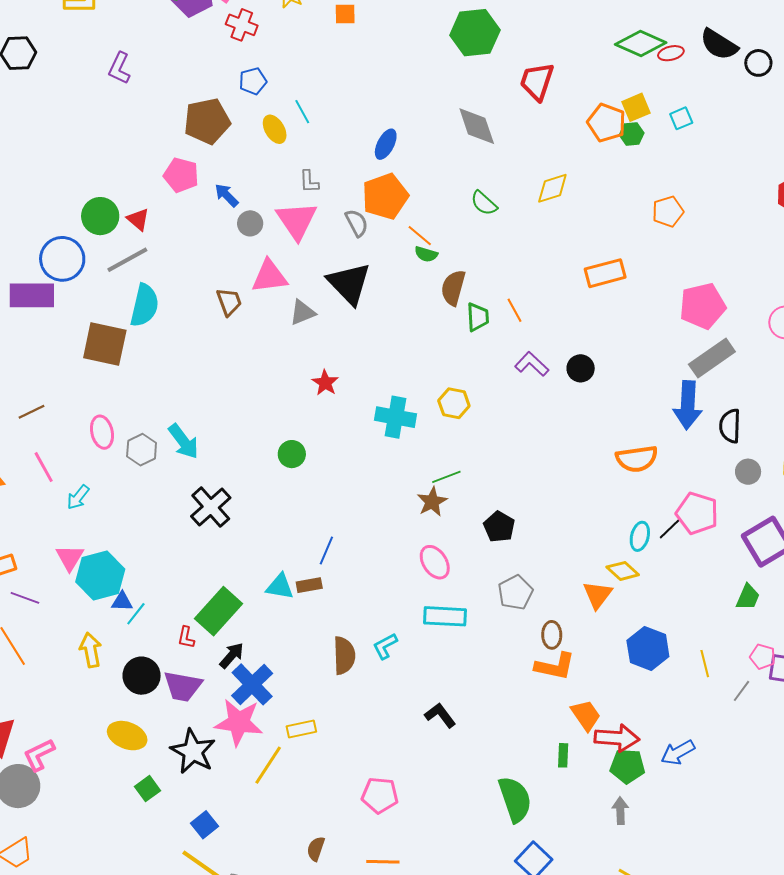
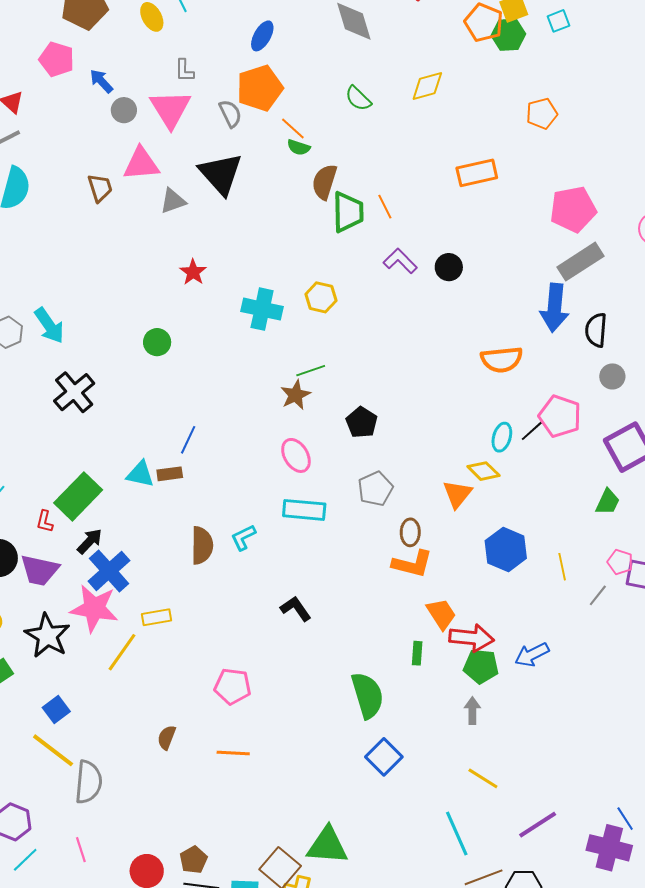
green hexagon: (632, 134) -> (508, 35), size x1.4
green trapezoid: (478, 317) -> (348, 212), size x1.4

